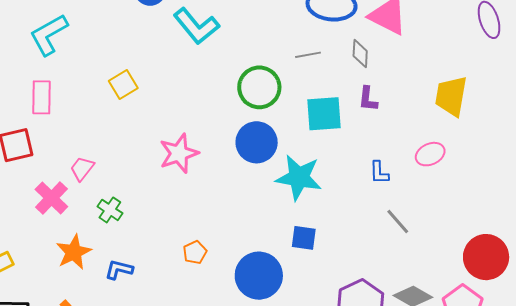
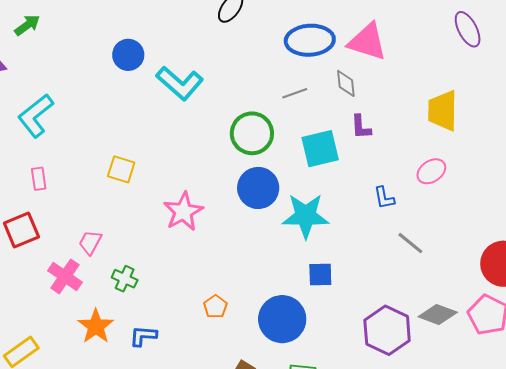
yellow square: (123, 84) -> (121, 169), moved, turned -32
pink rectangle: (42, 97) -> (39, 179), size x0.7

